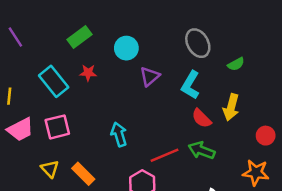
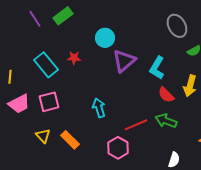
purple line: (15, 37) -> (35, 19), moved
green rectangle: (79, 37) -> (63, 16), moved
gray ellipse: (198, 43) -> (177, 26), moved
purple triangle: (150, 76) -> (124, 61), size x1.4

